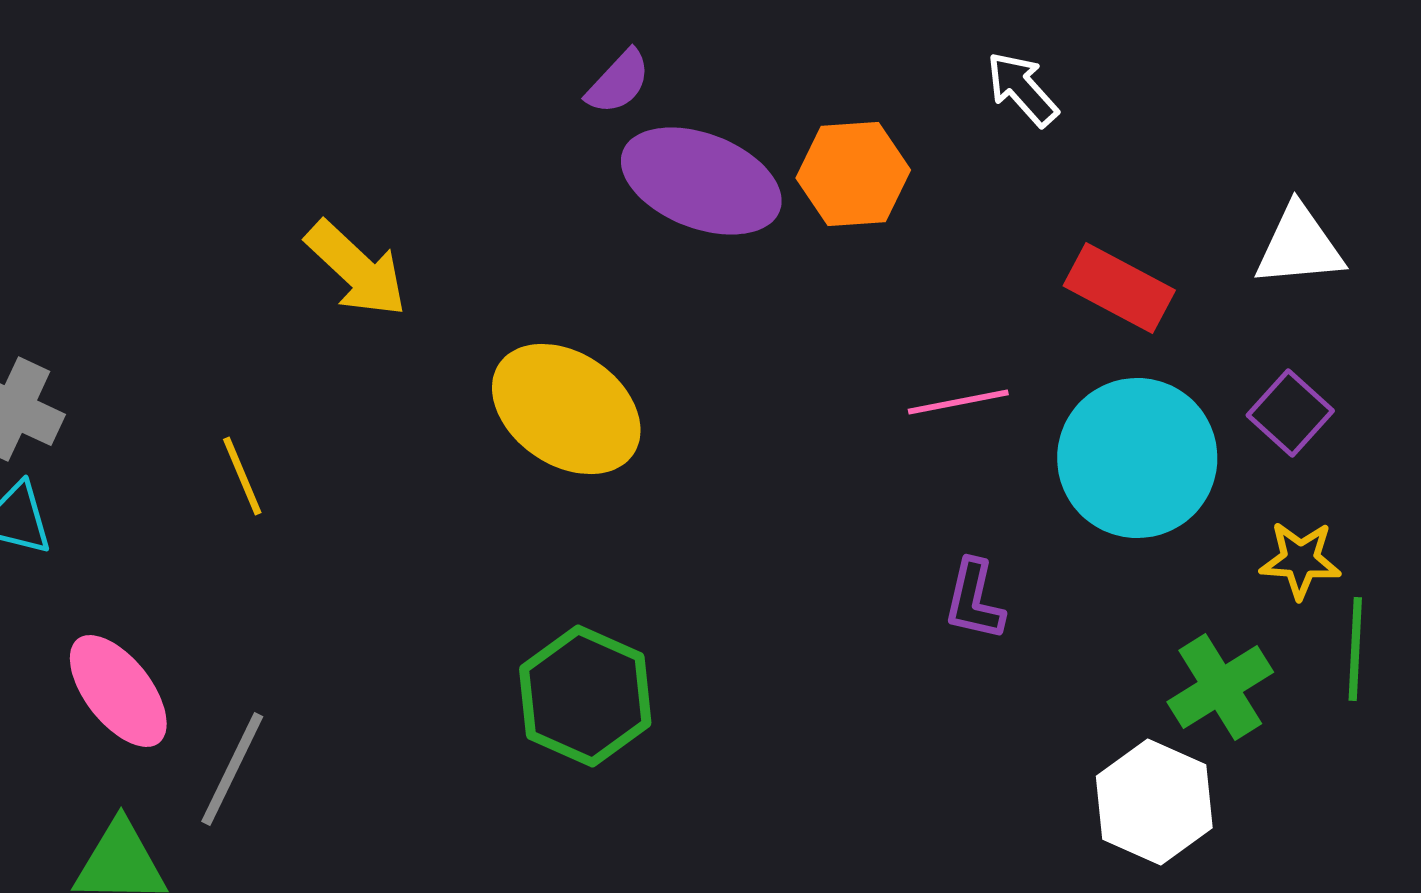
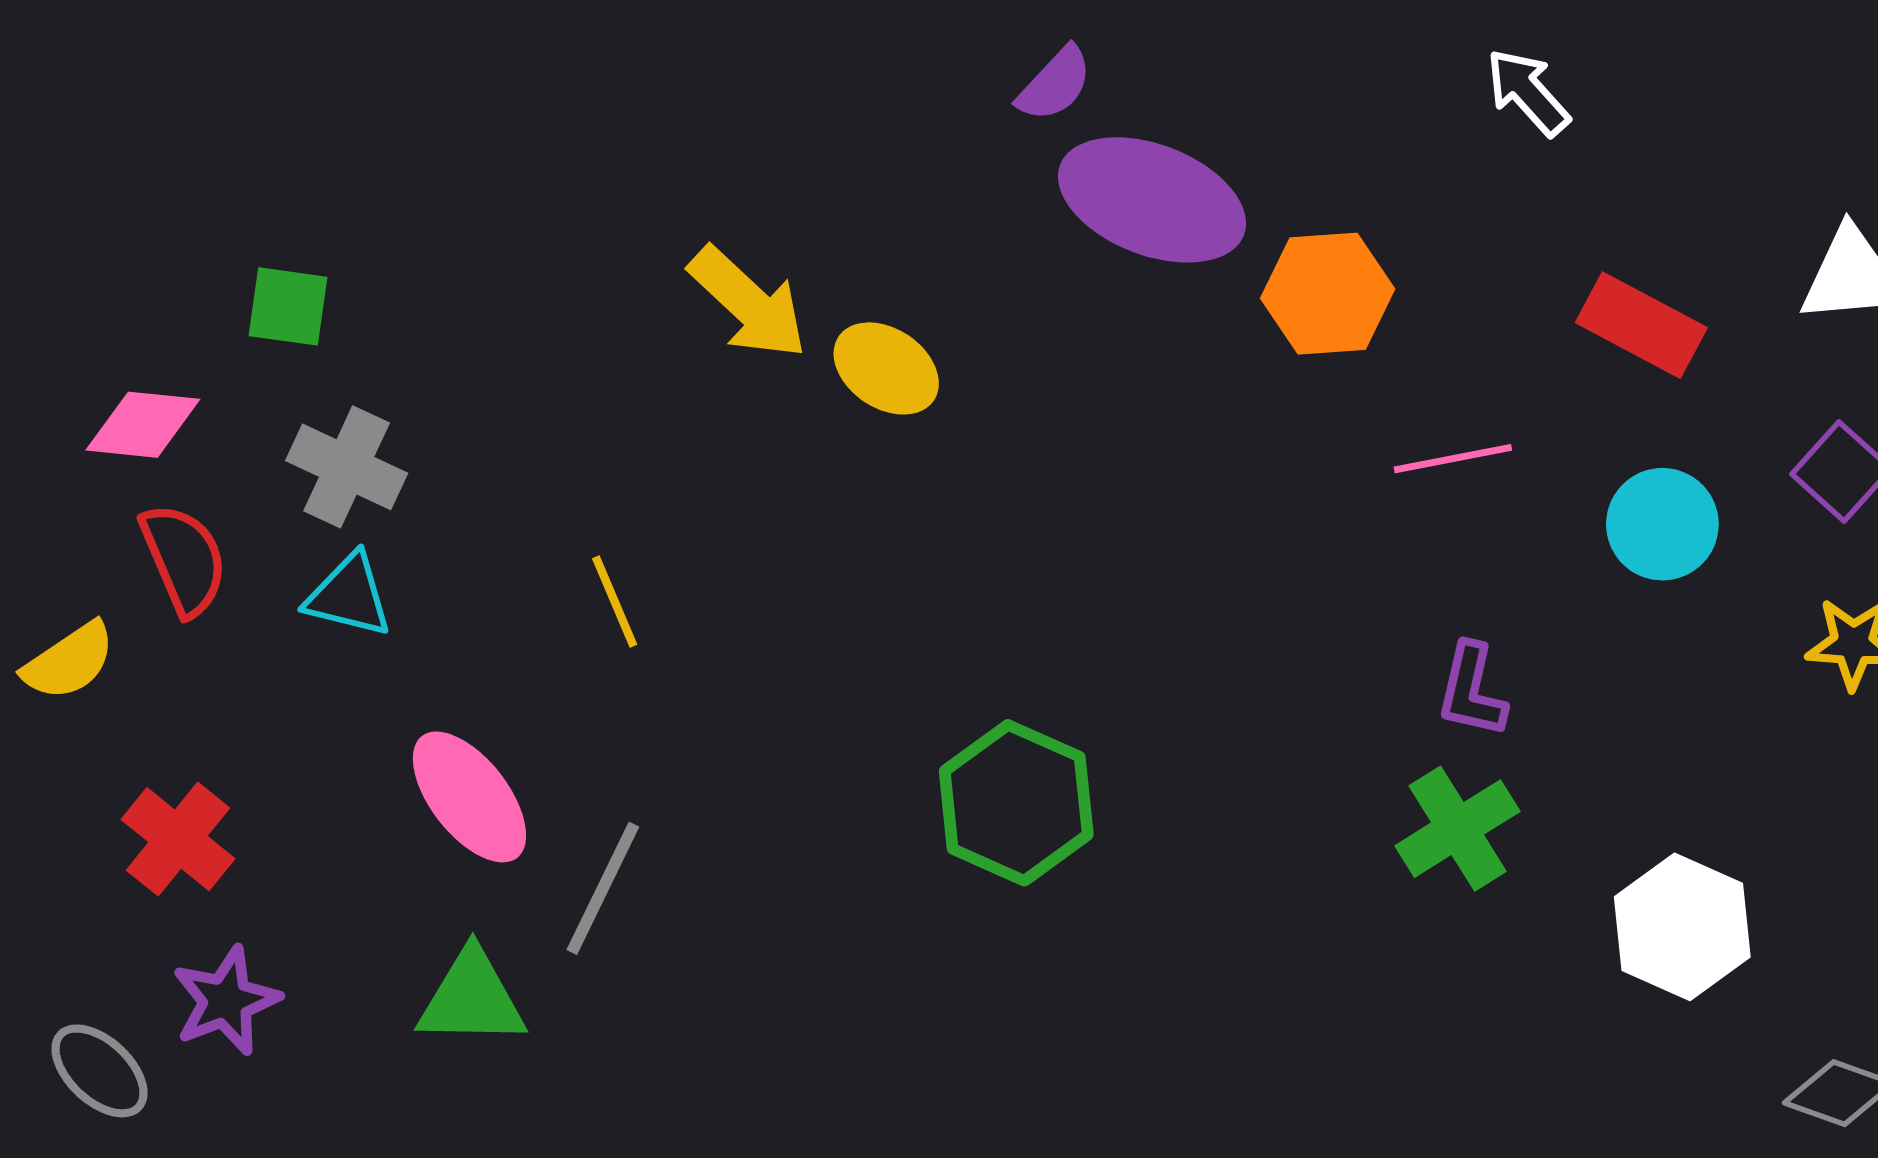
orange hexagon: (853, 174) -> (1328, 294), moved
yellow ellipse: (566, 409) -> (886, 368), moved, size x0.6
cyan circle: (1137, 458) -> (1662, 524), size x0.6
yellow line: (242, 476) -> (615, 601), moved
green cross: (1220, 687) -> (1458, 829), moved

